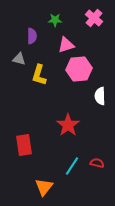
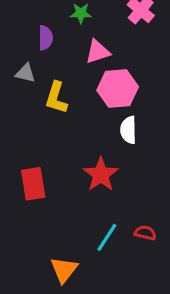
white semicircle: (100, 96) -> (128, 130), moved
red rectangle: (24, 145) -> (33, 184), moved

